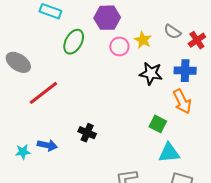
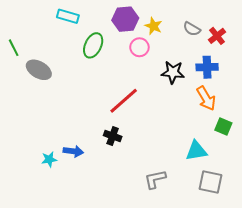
yellow star: (143, 40) -> (154, 26), moved
red line: (43, 93) -> (124, 101), moved
green square: (158, 124) -> (223, 127), moved

